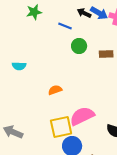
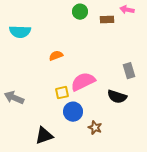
cyan semicircle: (19, 66) -> (20, 32), size x1.5
yellow square: (61, 127) -> (62, 93), size x0.6

